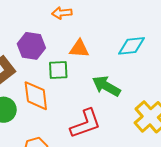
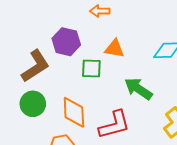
orange diamond: (36, 96) -> (74, 112), moved

